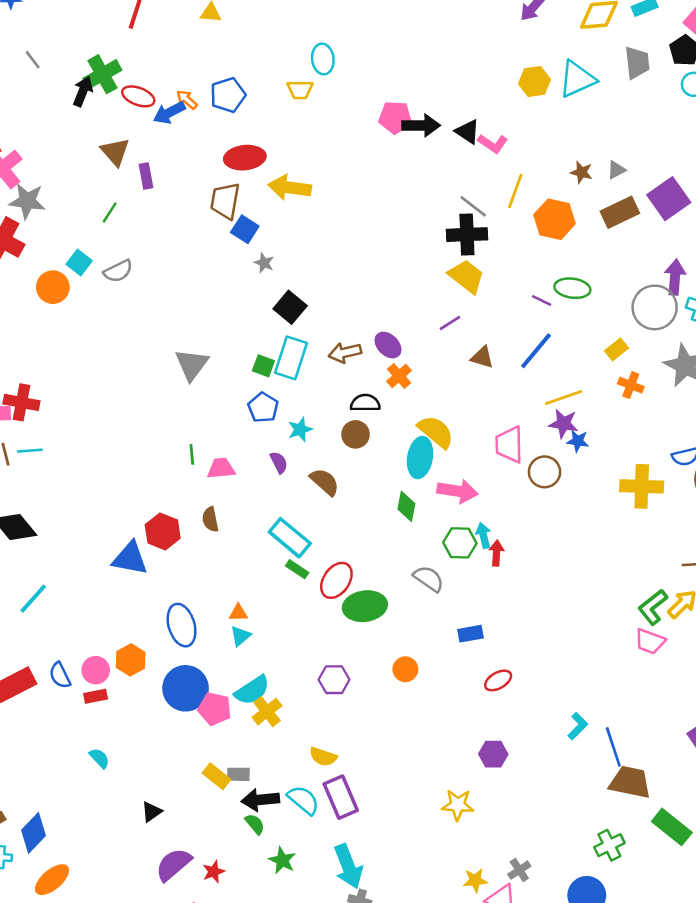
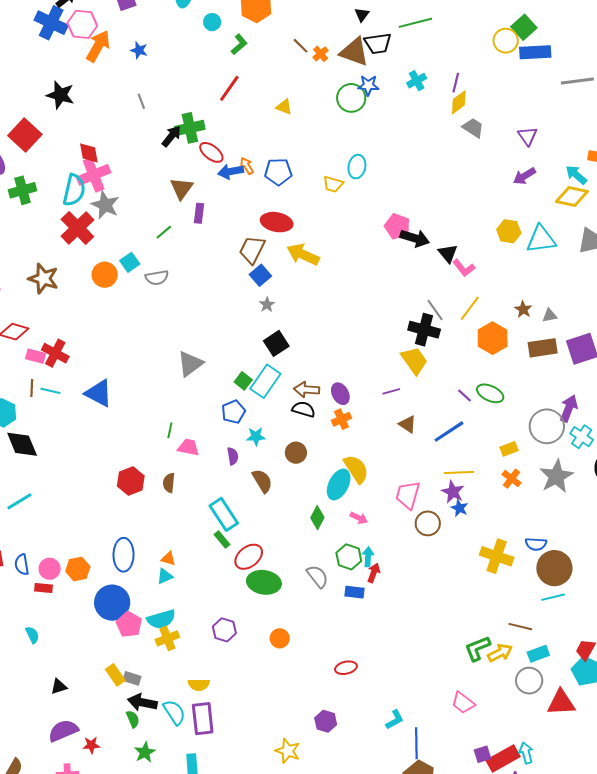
black semicircle: (365, 403) -> (304, 409), moved
pink arrow: (457, 491) -> (359, 518), size x0.6
blue triangle: (130, 558) -> (99, 393), moved
blue rectangle: (470, 634) -> (355, 592), moved
pink trapezoid: (650, 641) -> (463, 703), moved
yellow semicircle: (323, 757) -> (199, 685), turned -35

